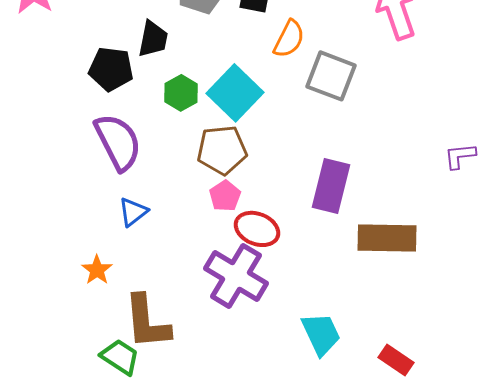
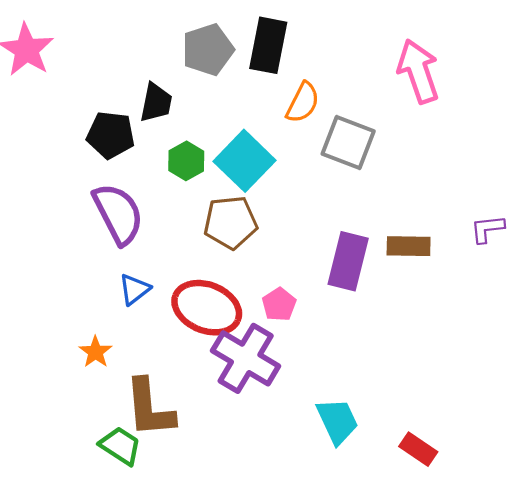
pink pentagon: (225, 196) -> (279, 304), moved
red ellipse: (257, 229) -> (207, 308), moved, size x1.4
brown rectangle: (387, 238) -> (409, 246), moved, size x0.7

